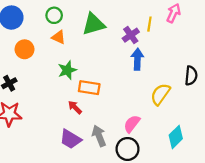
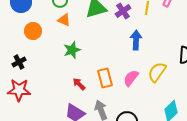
purple cross: (131, 35) -> (123, 11), moved
orange rectangle: (89, 88) -> (105, 78), moved, turned 66
pink semicircle: (132, 124) -> (131, 78), moved

